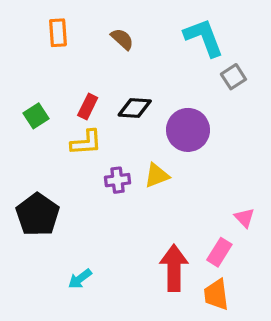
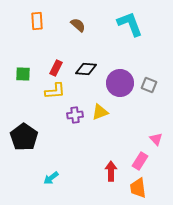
gray square: (233, 77) -> (149, 85), moved, turned -35
green square: (36, 116) -> (23, 74), turned 35
red arrow: (174, 268) -> (111, 171), size x0.7

